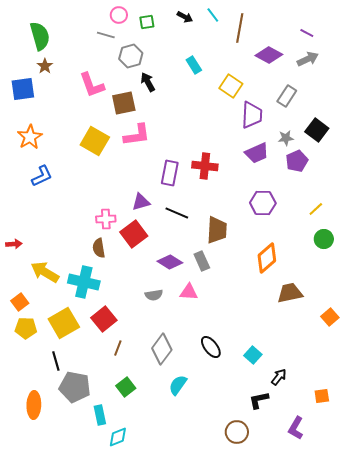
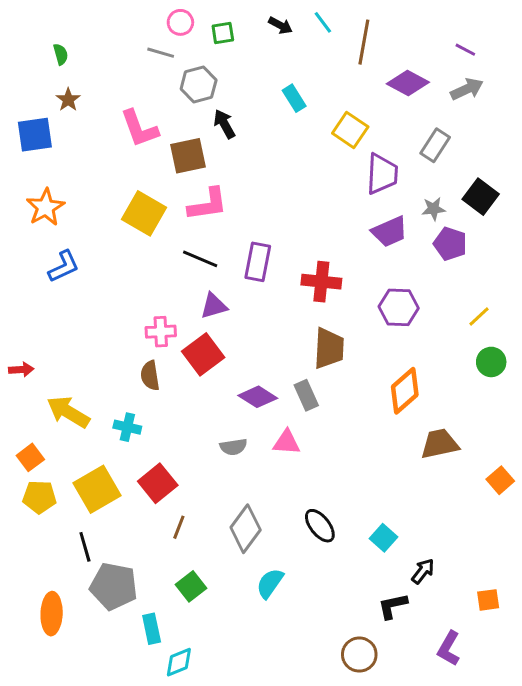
green semicircle: (40, 36) -> (61, 54), size x0.5
purple pentagon: (297, 161) -> (450, 244), turned -30
red cross: (205, 166) -> (321, 282), moved
black line: (177, 213) -> (200, 259), moved
cyan cross: (84, 282) -> (127, 427), size x0.6

